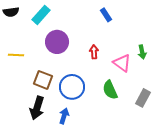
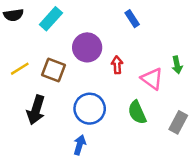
purple circle: (57, 42) -> (87, 47), moved
yellow line: (16, 55) -> (20, 69), turned -35
brown square: (43, 80) -> (53, 70), moved
black arrow: (37, 108) -> (36, 110), moved

